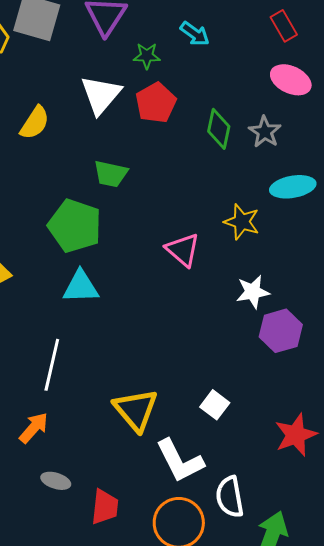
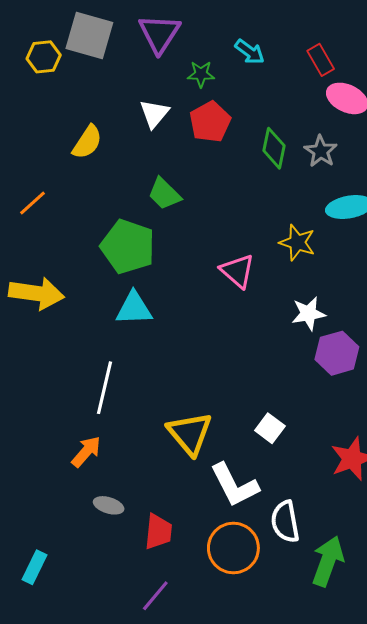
red rectangle: (284, 26) -> (321, 60), moved
white triangle: (101, 95) -> (154, 114), size x0.7
green trapezoid: (111, 174) -> (164, 194), turned 33

